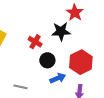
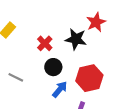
blue arrow: (58, 78) -> (60, 89), turned -42
gray line: (20, 87) -> (16, 77), moved

